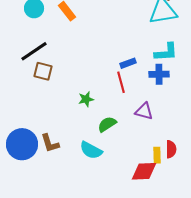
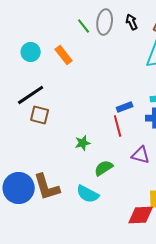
brown L-shape: (50, 143) -> (47, 187), size x1.4

